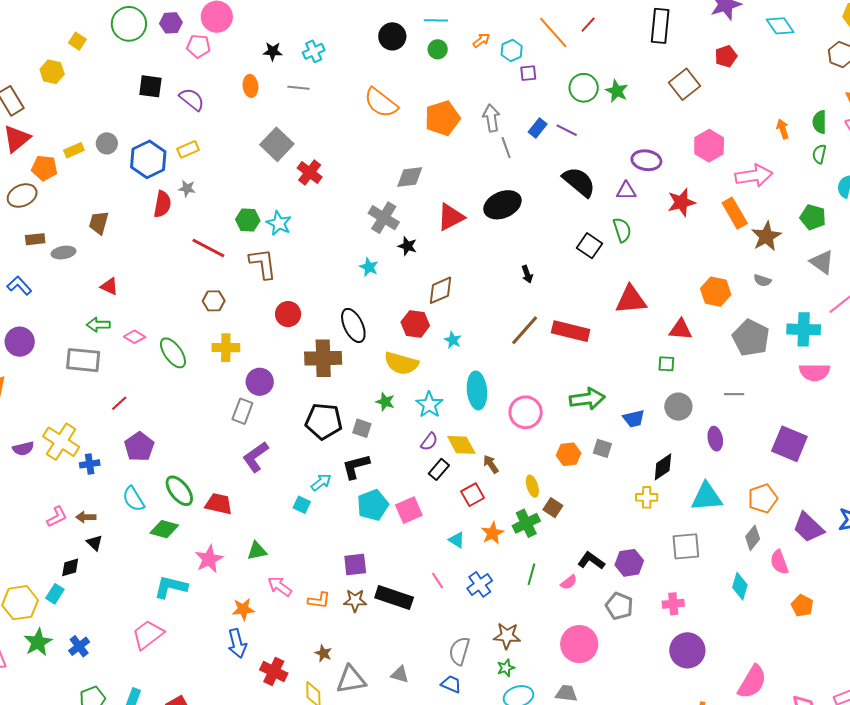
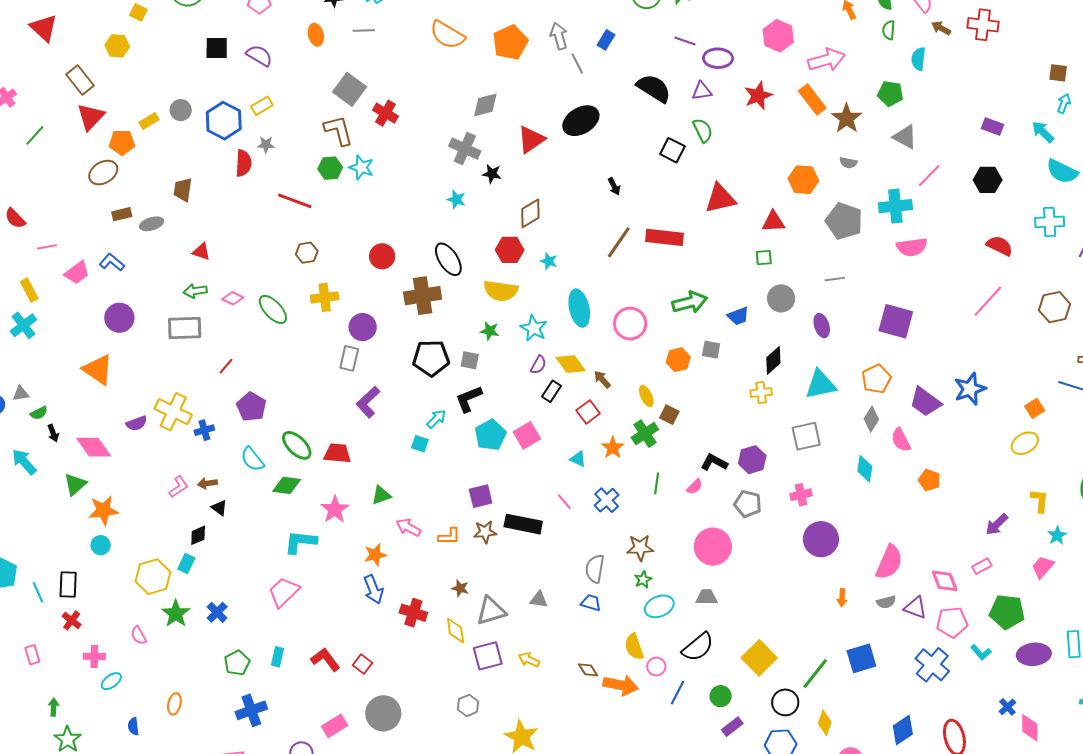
purple line: (567, 130) -> (685, 41), moved
brown L-shape: (263, 264) -> (339, 130), moved

